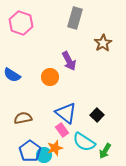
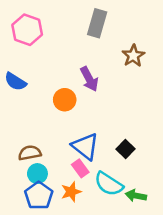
blue semicircle: (12, 75) -> (15, 82), moved
green arrow: (105, 151) -> (136, 196), turned 70
cyan circle: (44, 155) -> (37, 174), moved

